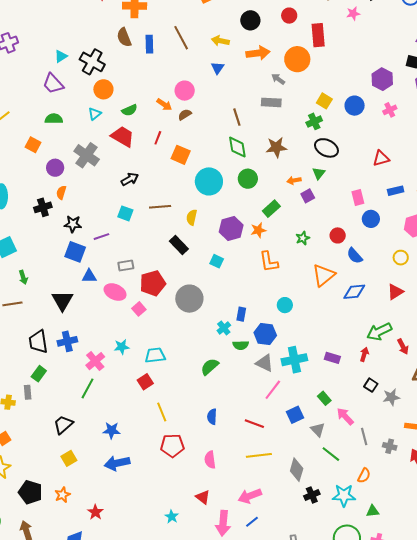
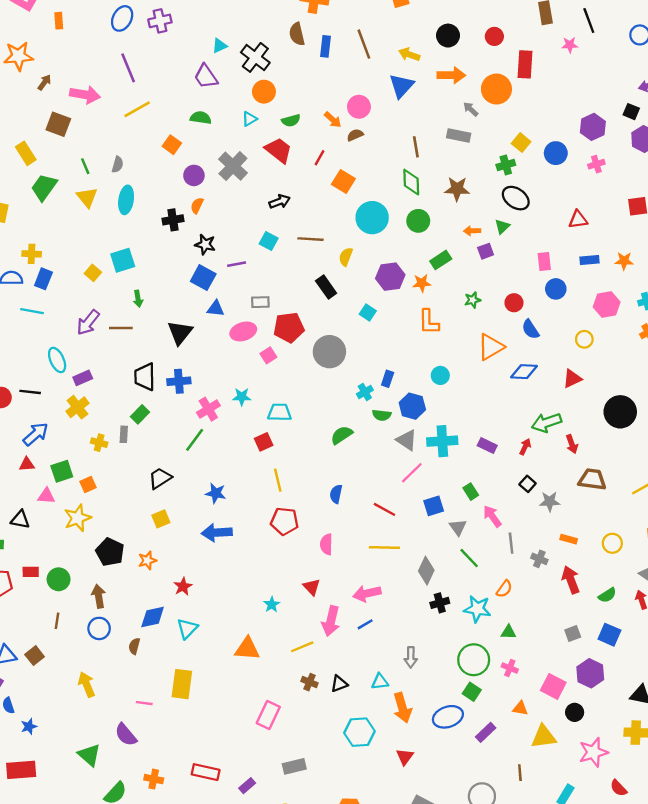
blue triangle: (218, 68) -> (401, 86), size x1.6
pink ellipse: (115, 292) -> (243, 331), turned -50

